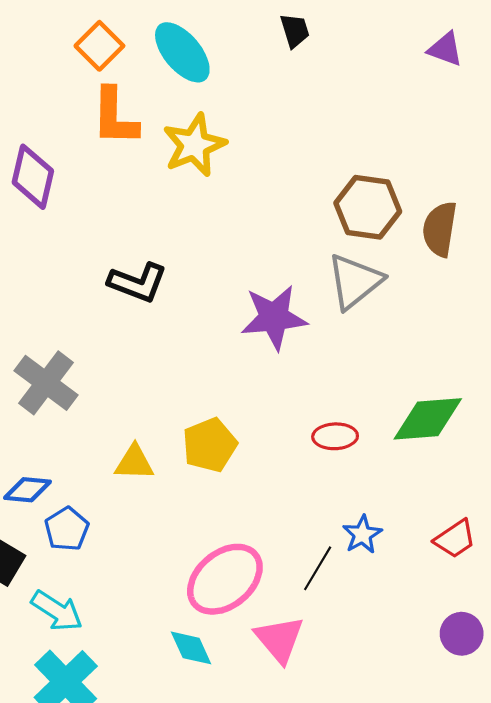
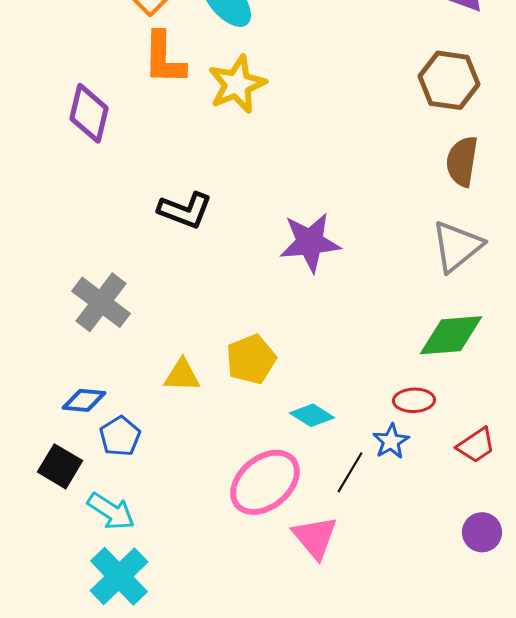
brown hexagon: (368, 207) -> (449, 80), moved
gray triangle: (355, 281) -> (457, 246), moved
red ellipse: (335, 436) -> (414, 400), moved
cyan diamond: (191, 648) -> (312, 415), moved, turned -33

